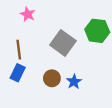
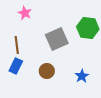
gray square: (63, 43) -> (57, 39), turned 30
blue star: (74, 82) -> (82, 76), moved

